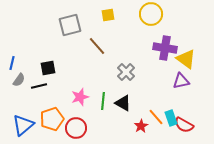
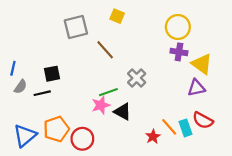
yellow circle: (151, 14) -> (178, 27), moved
yellow square: (108, 15) -> (117, 16), turned 32
purple cross: (165, 48) -> (179, 52), size x0.7
pink star: (80, 97) -> (101, 105), moved
green line: (103, 101) -> (108, 92), moved, turned 66
black triangle: (123, 103) -> (123, 112), moved
red semicircle: (184, 125) -> (203, 120), moved

